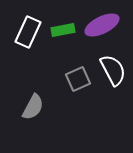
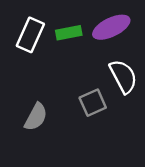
gray square: (78, 79) -> (93, 103), moved

